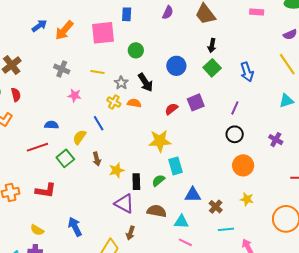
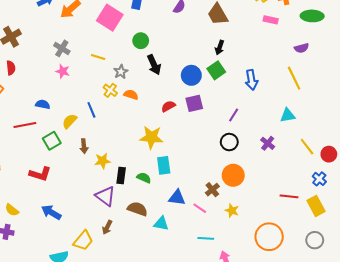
pink square: (103, 33) -> (110, 18), turned 30
blue circle: (176, 66) -> (191, 75), moved
black arrow: (145, 82) -> (154, 65), moved
pink star: (75, 95) -> (63, 71), moved
purple cross: (276, 140) -> (268, 143), moved
green semicircle: (158, 180) -> (144, 178), turned 56
red L-shape: (46, 190) -> (40, 174), moved
brown cross: (216, 207) -> (212, 190), moved
blue arrow: (75, 227) -> (51, 212), turned -42
pink line: (185, 242) -> (200, 208), moved

